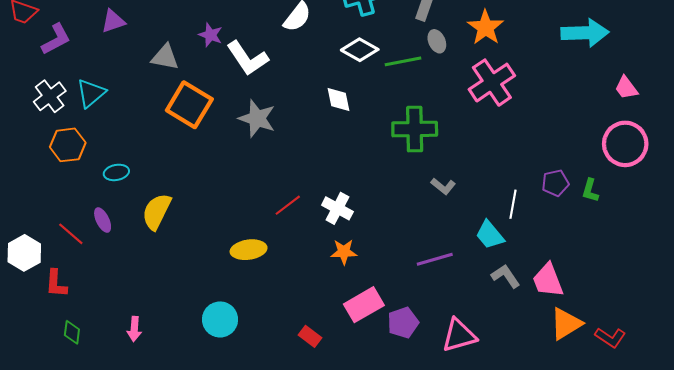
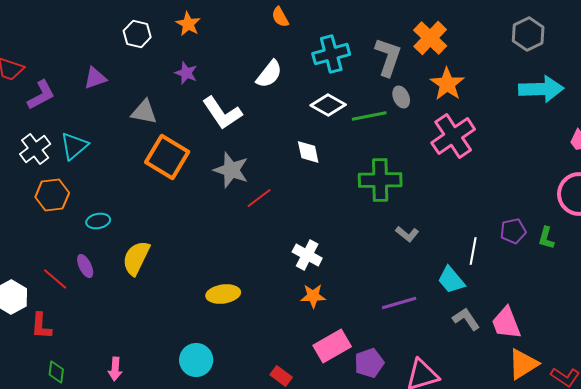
purple star: (210, 35) -> (186, 73), moved
red line: (288, 205) -> (259, 198), moved

